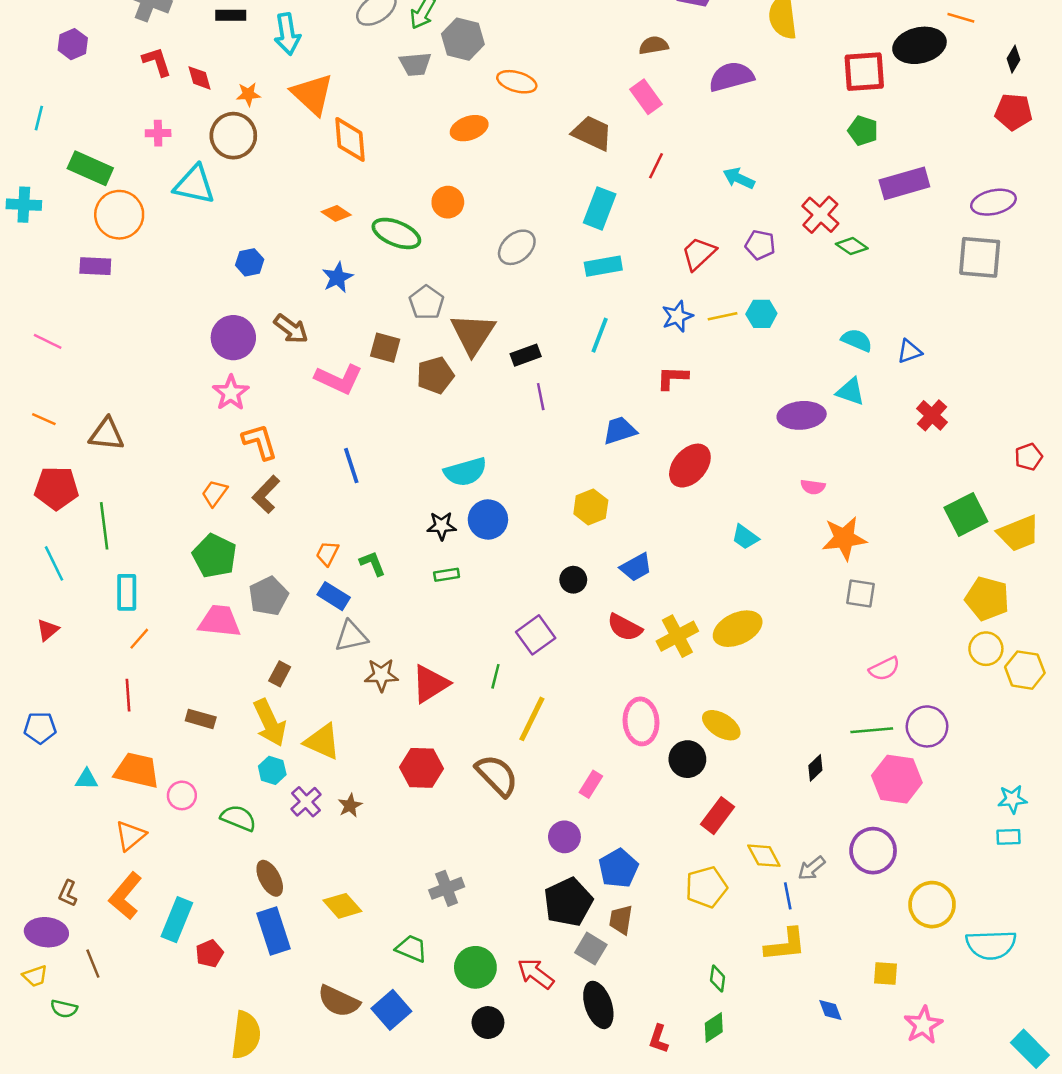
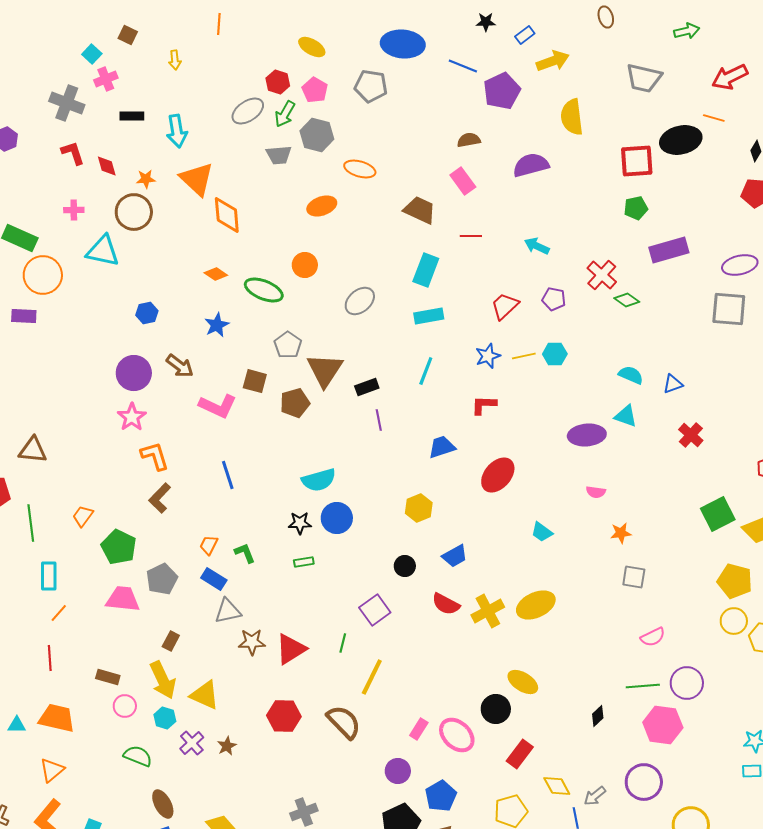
green pentagon: (863, 131) -> (636, 208), turned -30
red line: (656, 166) -> (471, 236), turned 65
orange trapezoid: (215, 493) -> (83, 516), moved
orange star: (844, 538) -> (621, 533), size x0.6
pink ellipse: (641, 721) -> (457, 735), moved, turned -42
pink circle: (182, 795) -> (125, 706), moved

